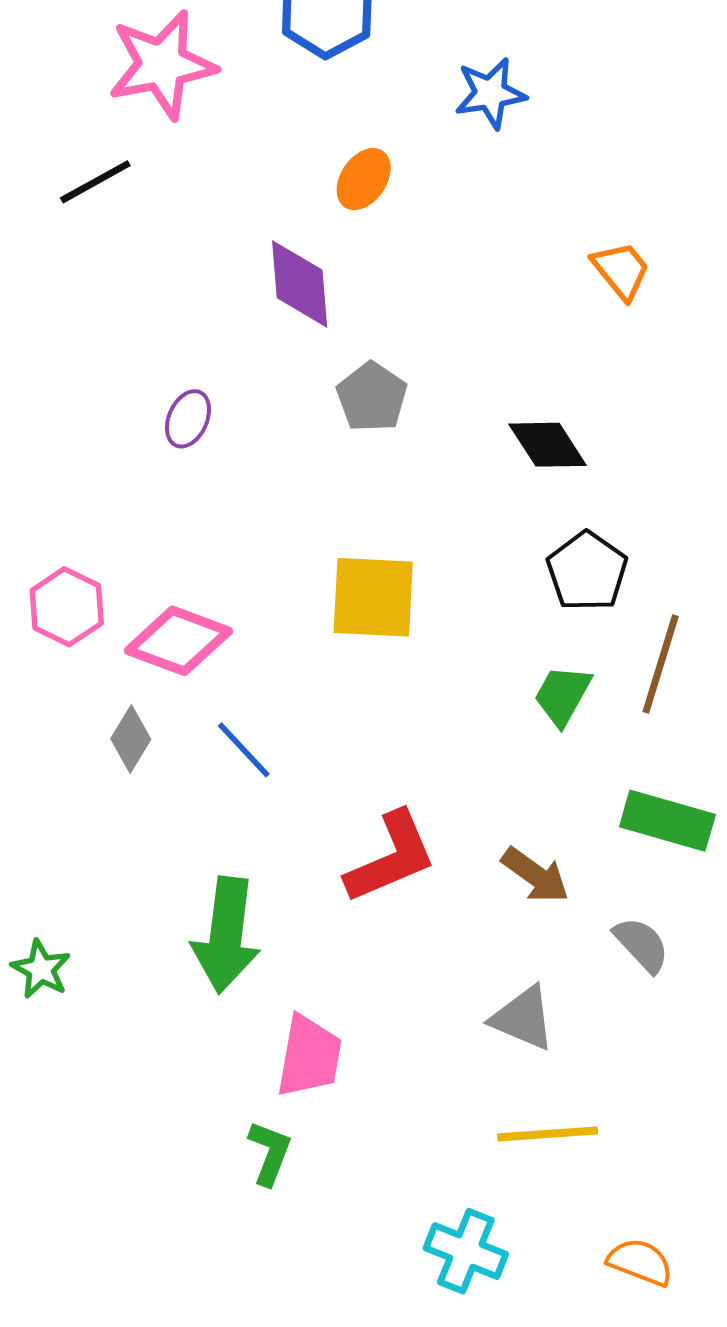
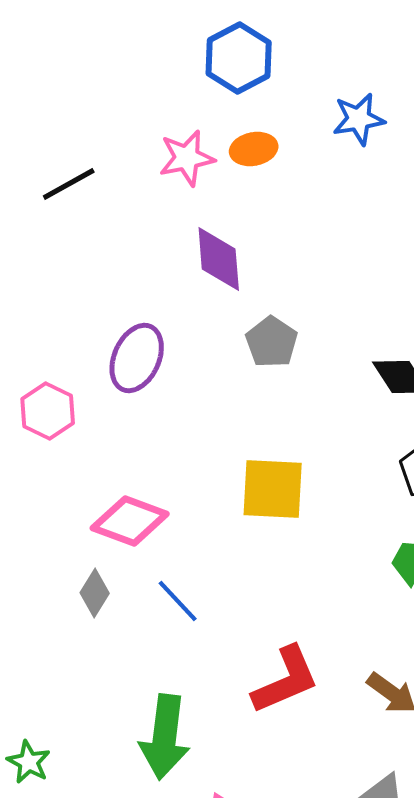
pink star: (162, 65) -> (187, 158), moved, size x0.7
orange ellipse: (364, 179) -> (254, 149), moved, turned 45
purple ellipse: (188, 419) -> (137, 358), size x1.6
pink hexagon: (67, 607) -> (48, 411), moved

